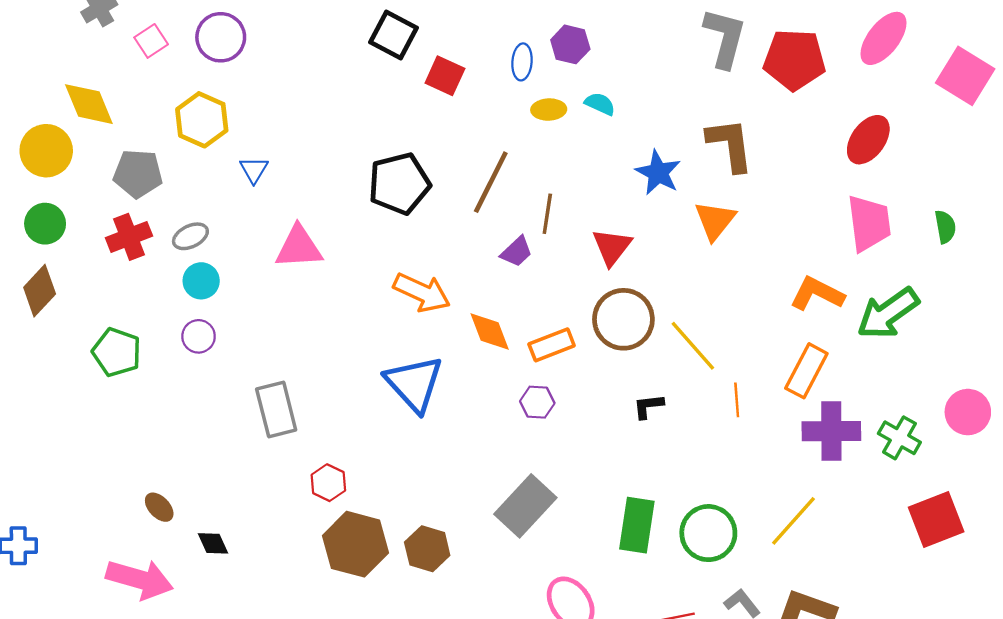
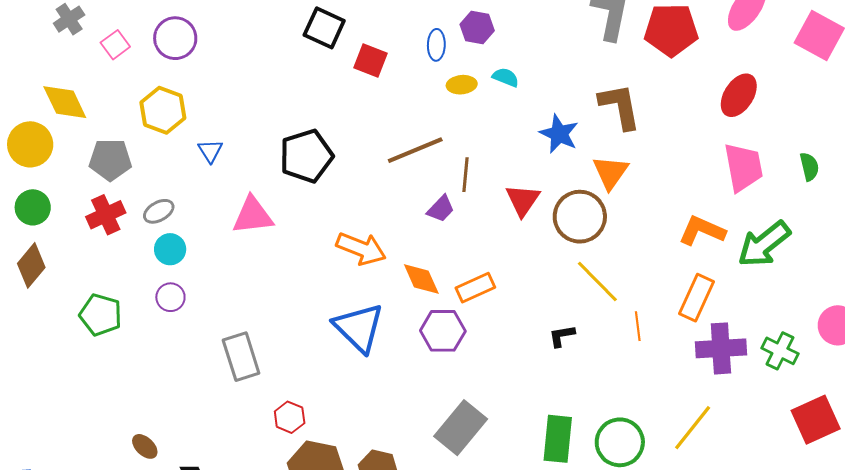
brown line: (491, 182) -> (415, 150), turned 44
black pentagon: (399, 184) -> (306, 156), moved
brown circle: (623, 319) -> (580, 217), moved
purple hexagon: (537, 402) -> (443, 331), moved, size x1.5

